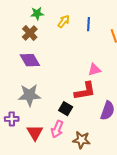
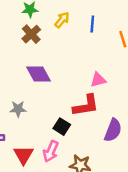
brown cross: (30, 33) -> (31, 34), moved
purple diamond: (30, 60) -> (39, 74), moved
gray star: (29, 95) -> (18, 109), size x0.6

